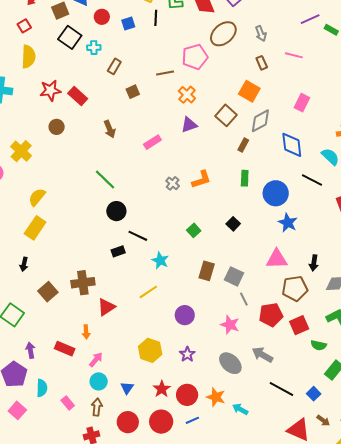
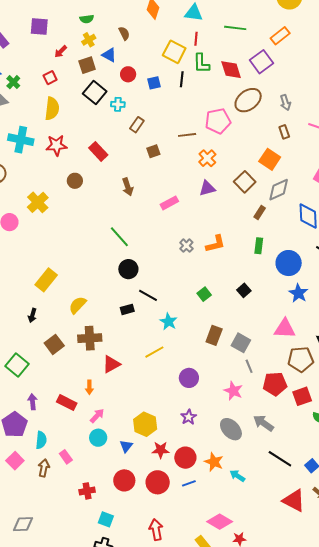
red star: (50, 90) -> (56, 145), moved
yellow semicircle: (37, 197) -> (78, 305), moved
yellow hexagon: (150, 350) -> (145, 424), moved
red star: (162, 389) -> (161, 450), turned 30
brown arrow: (97, 407) -> (44, 468), moved

